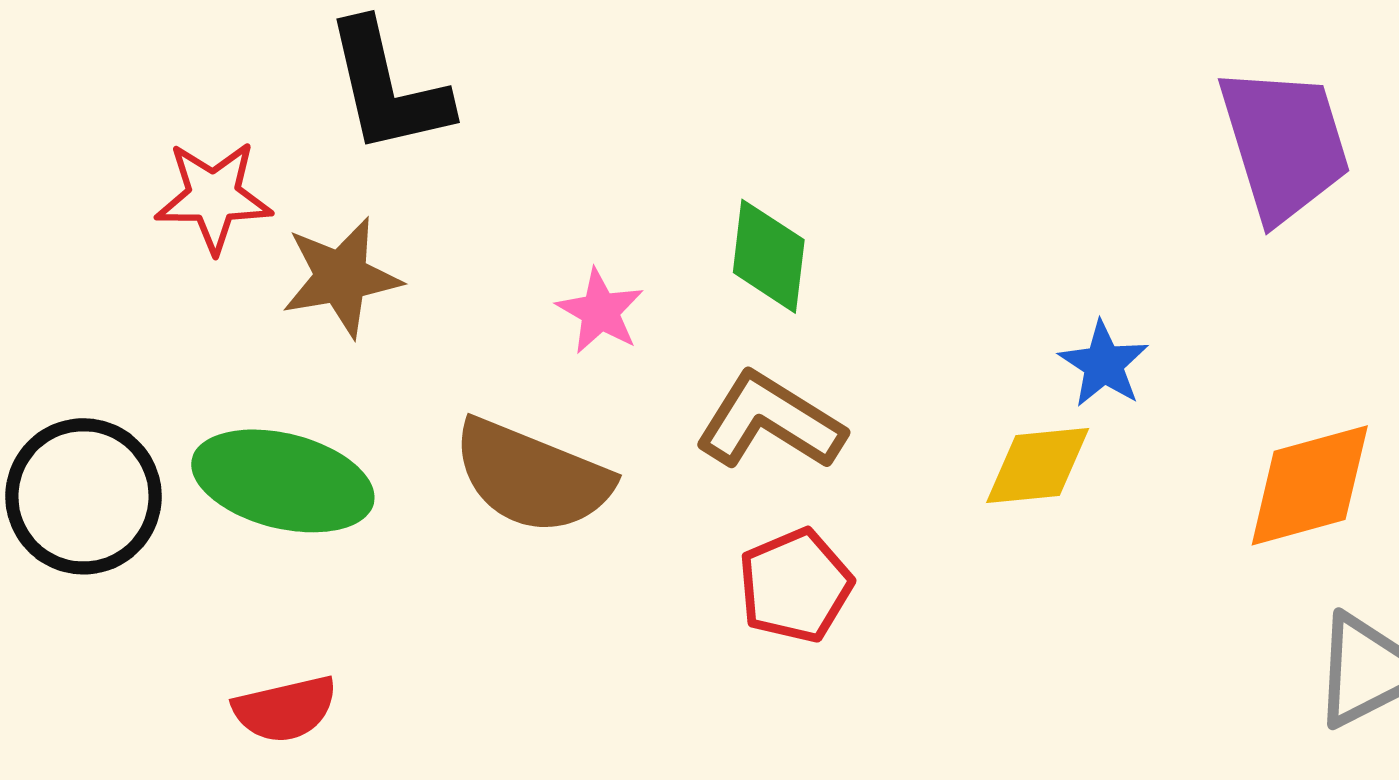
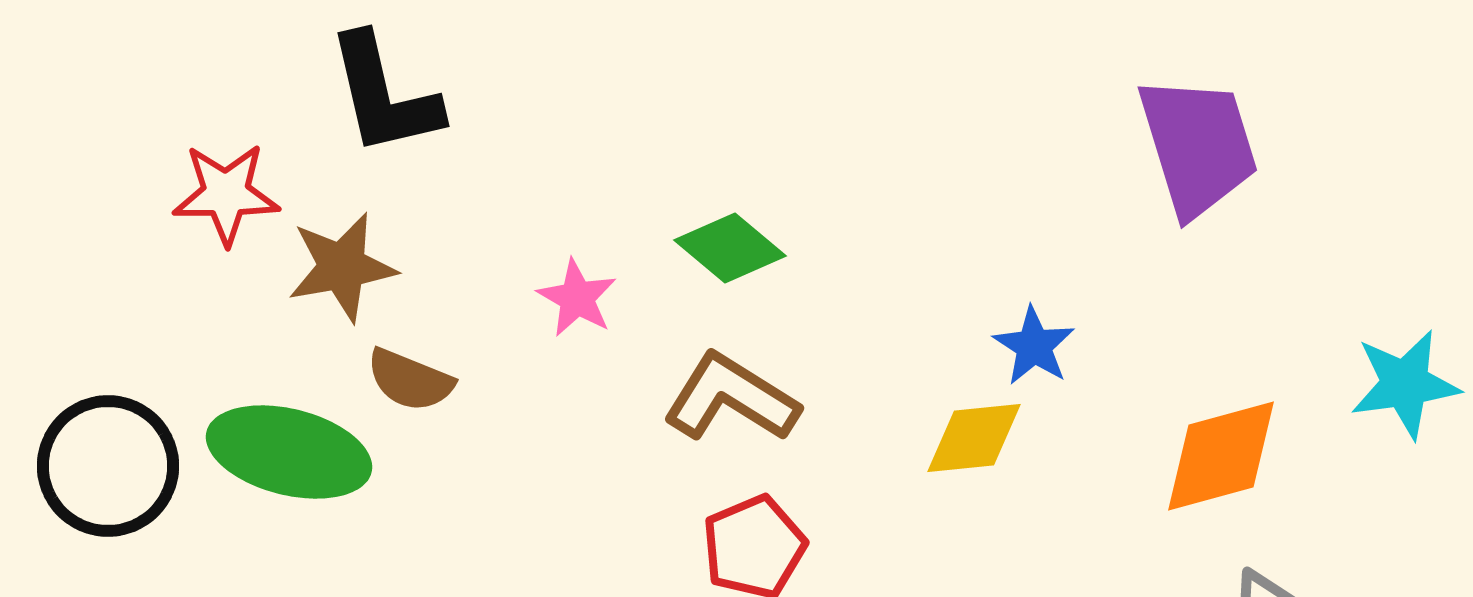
green diamond: (769, 256) -> (730, 248), turned -57
brown semicircle: (532, 477) -> (410, 380), moved, size x0.6

